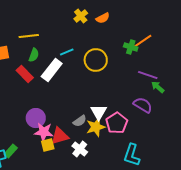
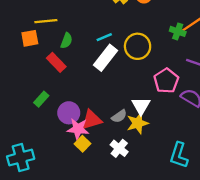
yellow line: (29, 36) -> (46, 21), moved
white rectangle: (52, 70) -> (105, 58), moved
pink pentagon: (117, 123) -> (166, 81), moved
red triangle: (60, 136) -> (92, 120), moved
yellow square: (48, 145) -> (83, 144), turned -32
green rectangle: (11, 151) -> (41, 99), moved

